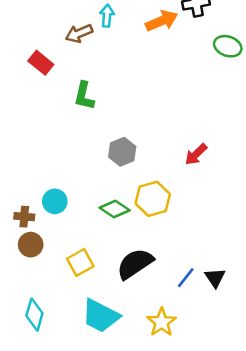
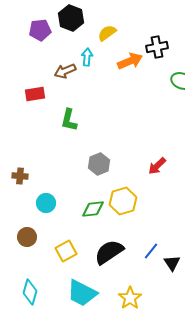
red rectangle: (41, 63) -> (35, 94), turned -48
green diamond: (115, 209) -> (93, 209), turned -40
brown cross: (24, 217) -> (20, 176), moved
blue line: (186, 278) -> (151, 251), moved

